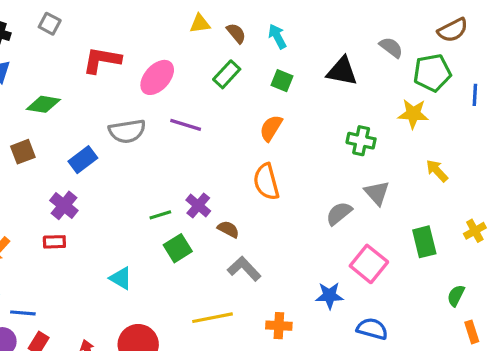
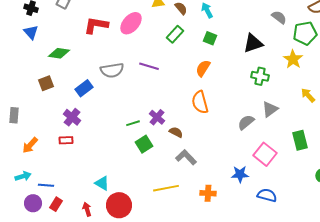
black triangle: (342, 71) -> (253, 43), moved, turned -30
pink ellipse: (157, 77) -> (131, 23), moved
yellow star: (413, 114) -> (293, 59), turned 30
gray triangle: (377, 193) -> (270, 109), turned 36
cyan triangle: (121, 278) -> (102, 183), moved

